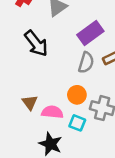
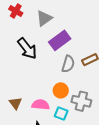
purple rectangle: (90, 33) -> (60, 40), moved
brown triangle: (30, 102) -> (15, 103), moved

